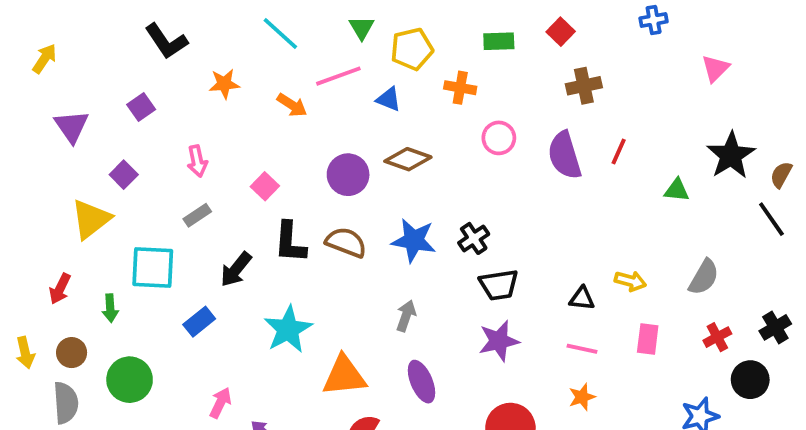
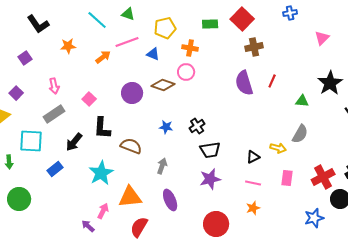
green triangle: (362, 28) -> (128, 14), moved, turned -40
red square: (561, 32) -> (242, 19), size x1.6
orange arrow: (292, 105) -> (103, 57), turned -70
pink circle: (499, 138) -> (186, 72), moved
gray rectangle: (197, 215) -> (54, 114), size x1.5
blue star: (414, 240) -> (166, 127), size x0.6
brown semicircle: (346, 242) -> (131, 146), moved
gray semicircle: (704, 277) -> (300, 134), moved
black triangle: (582, 298) -> (253, 157), turned -32
red cross: (717, 337) -> (323, 177), size x1.6
pink arrow: (220, 403) -> (103, 211), moved

